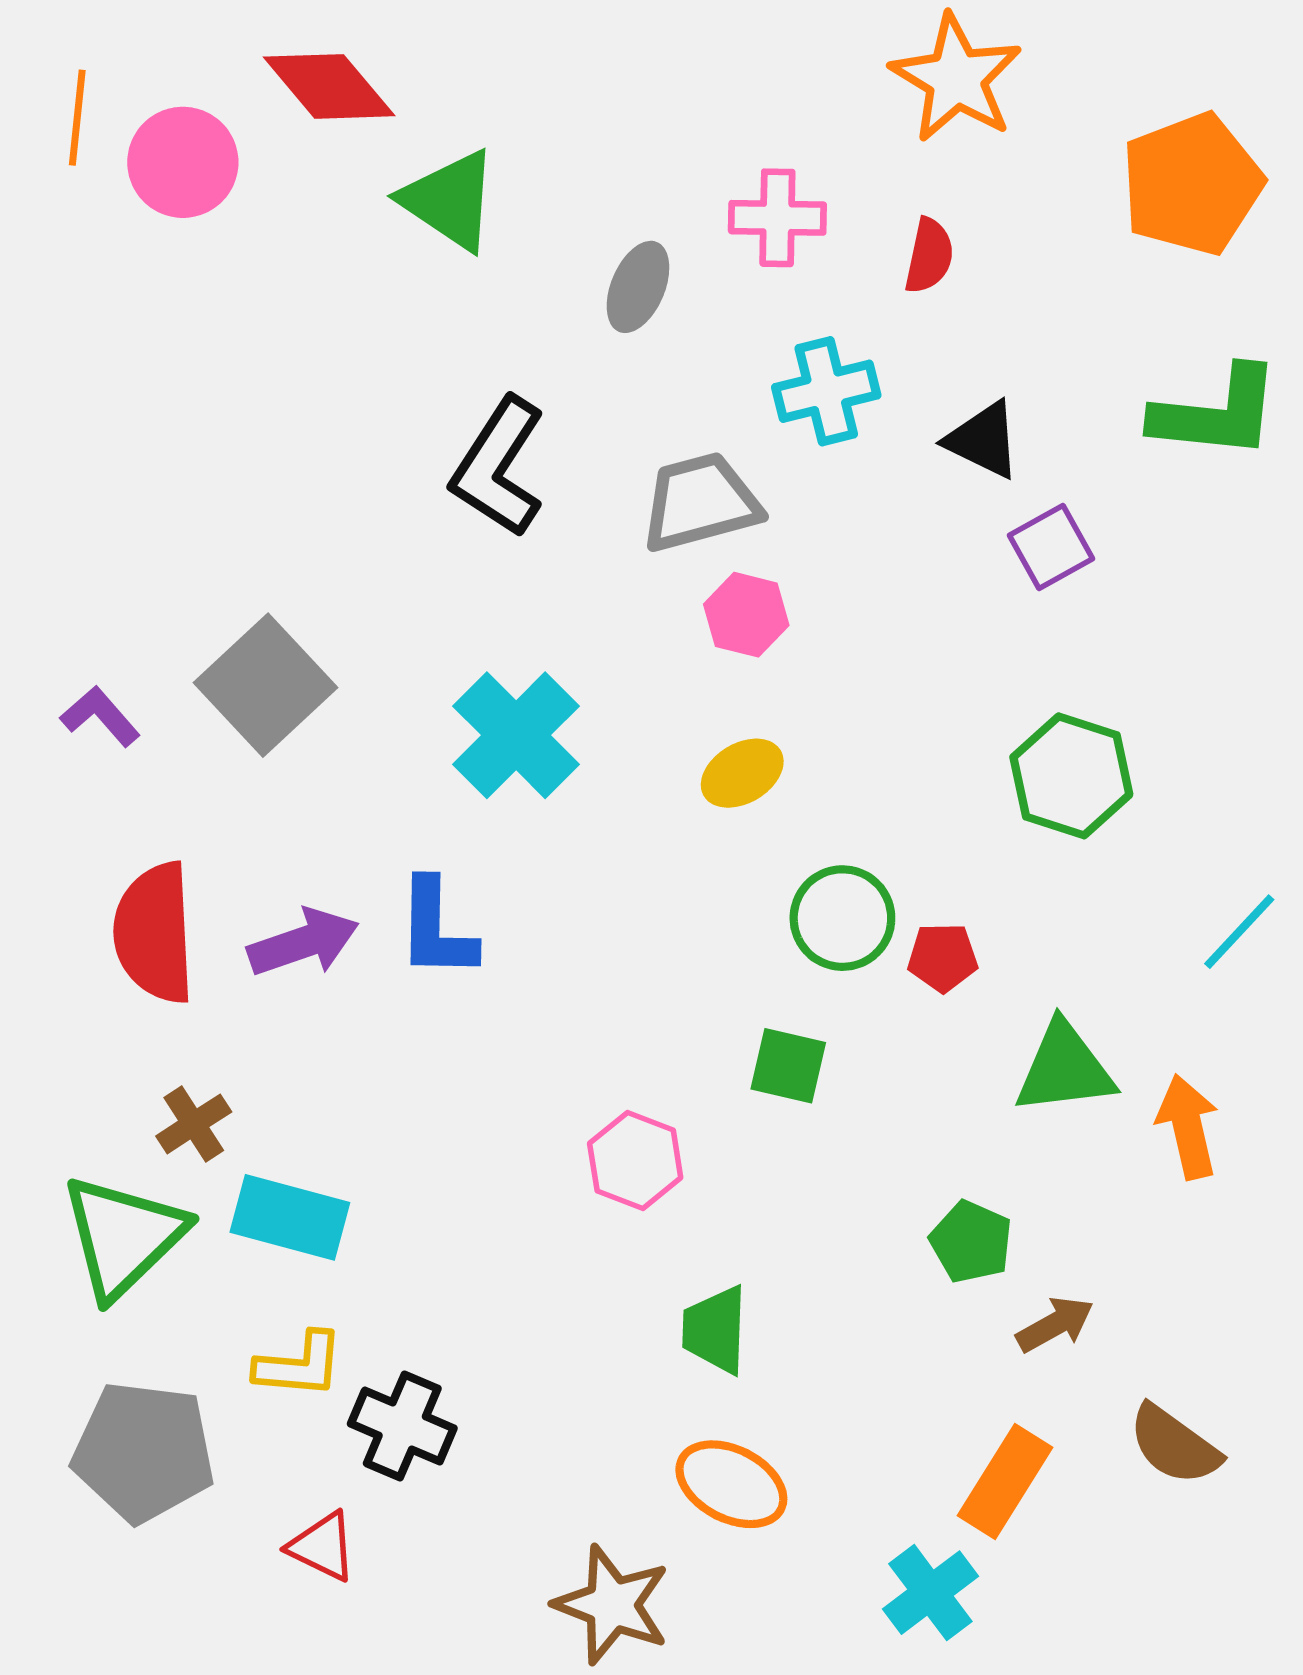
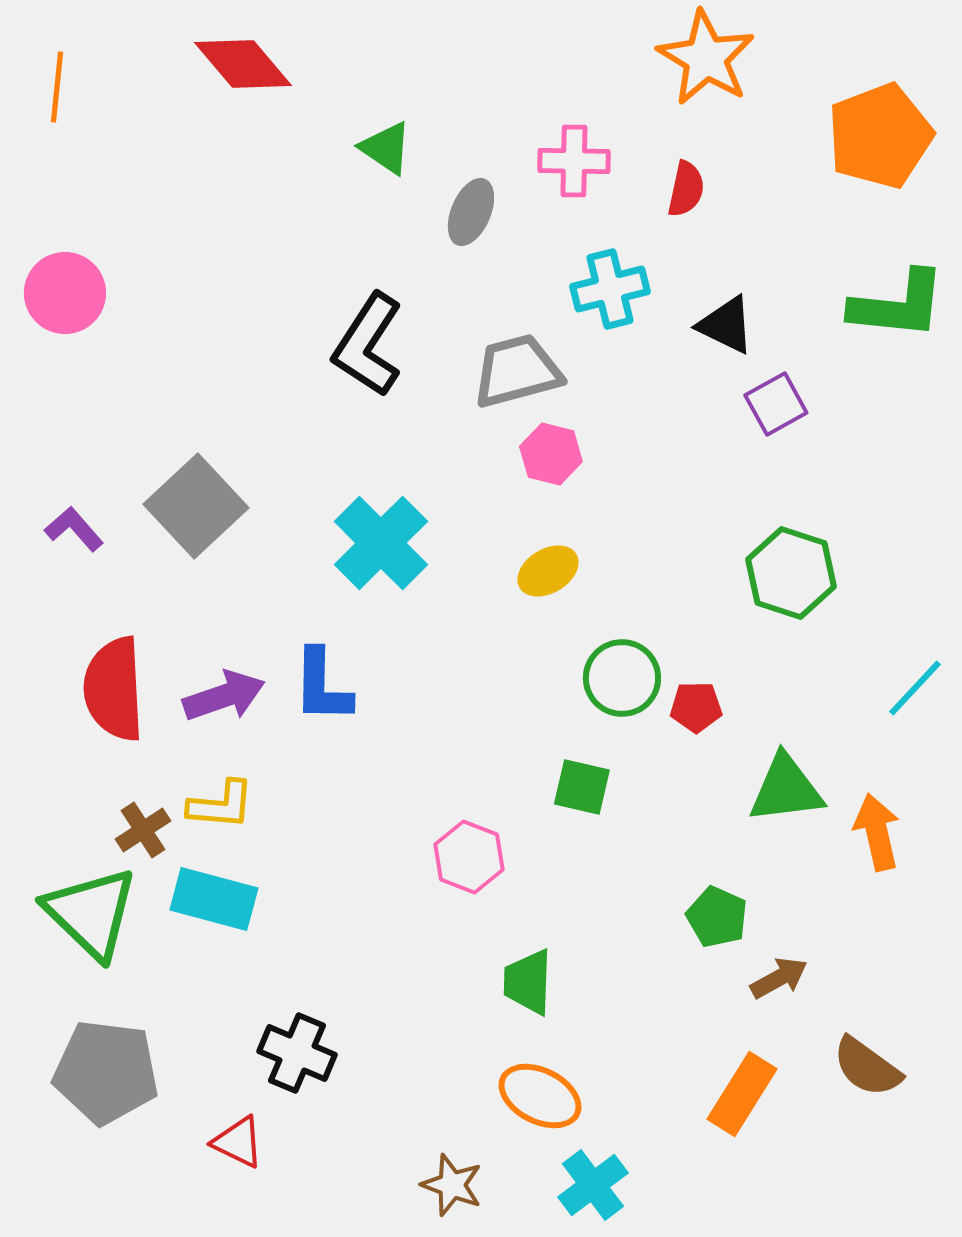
pink circle: (183, 162) -> (65, 293), moved
green triangle: (450, 200) -> (386, 148), moved, size x0.7
green triangle: (123, 1236) -> (91, 913), turned -32
yellow L-shape: (299, 1365) -> (221, 805), moved
cyan cross: (930, 1593) -> (593, 1185), moved
brown star: (612, 1605) -> (452, 1185), size x0.7

